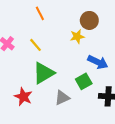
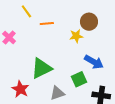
orange line: (40, 13) -> (47, 23), moved, turned -72
yellow line: (36, 45) -> (26, 11), moved

